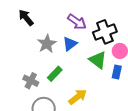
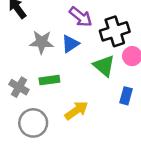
gray star: (47, 44) -> (42, 42), turned 30
blue rectangle: (117, 72) -> (126, 96), moved
green rectangle: (55, 74) -> (49, 80), turned 35

